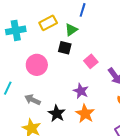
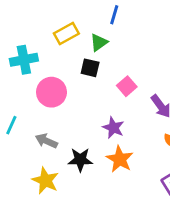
cyan cross: (16, 30) -> (24, 60), moved
black star: (57, 114) -> (80, 160), turned -30

